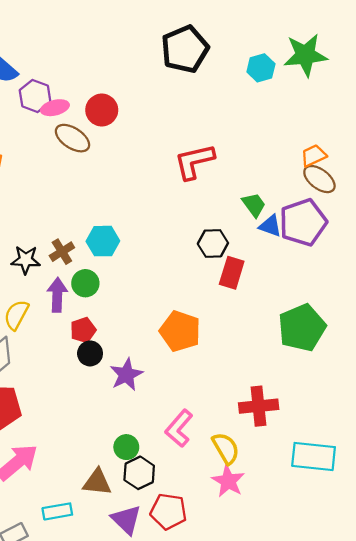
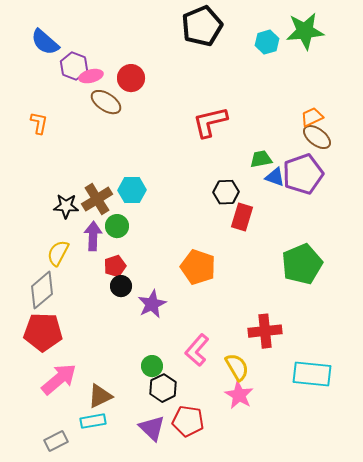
green trapezoid: (254, 205) -> (261, 159), turned -65
brown cross: (62, 252) -> (97, 199), size x1.4
brown triangle: (97, 482) -> (100, 396), moved, turned -32

